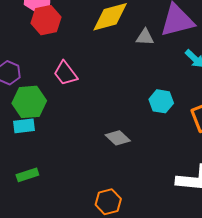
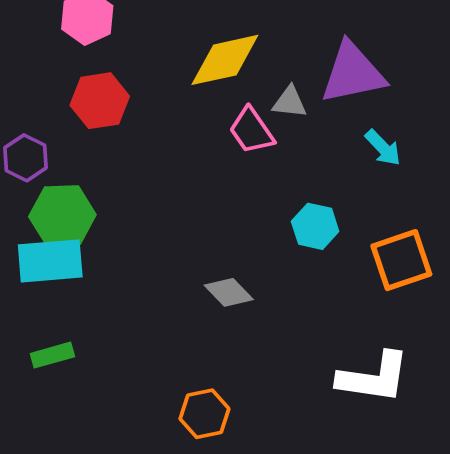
red hexagon: (46, 20) -> (100, 101), moved
pink trapezoid: (66, 73) -> (252, 131), moved
cyan rectangle: (24, 126) -> (50, 261), size x1.6

